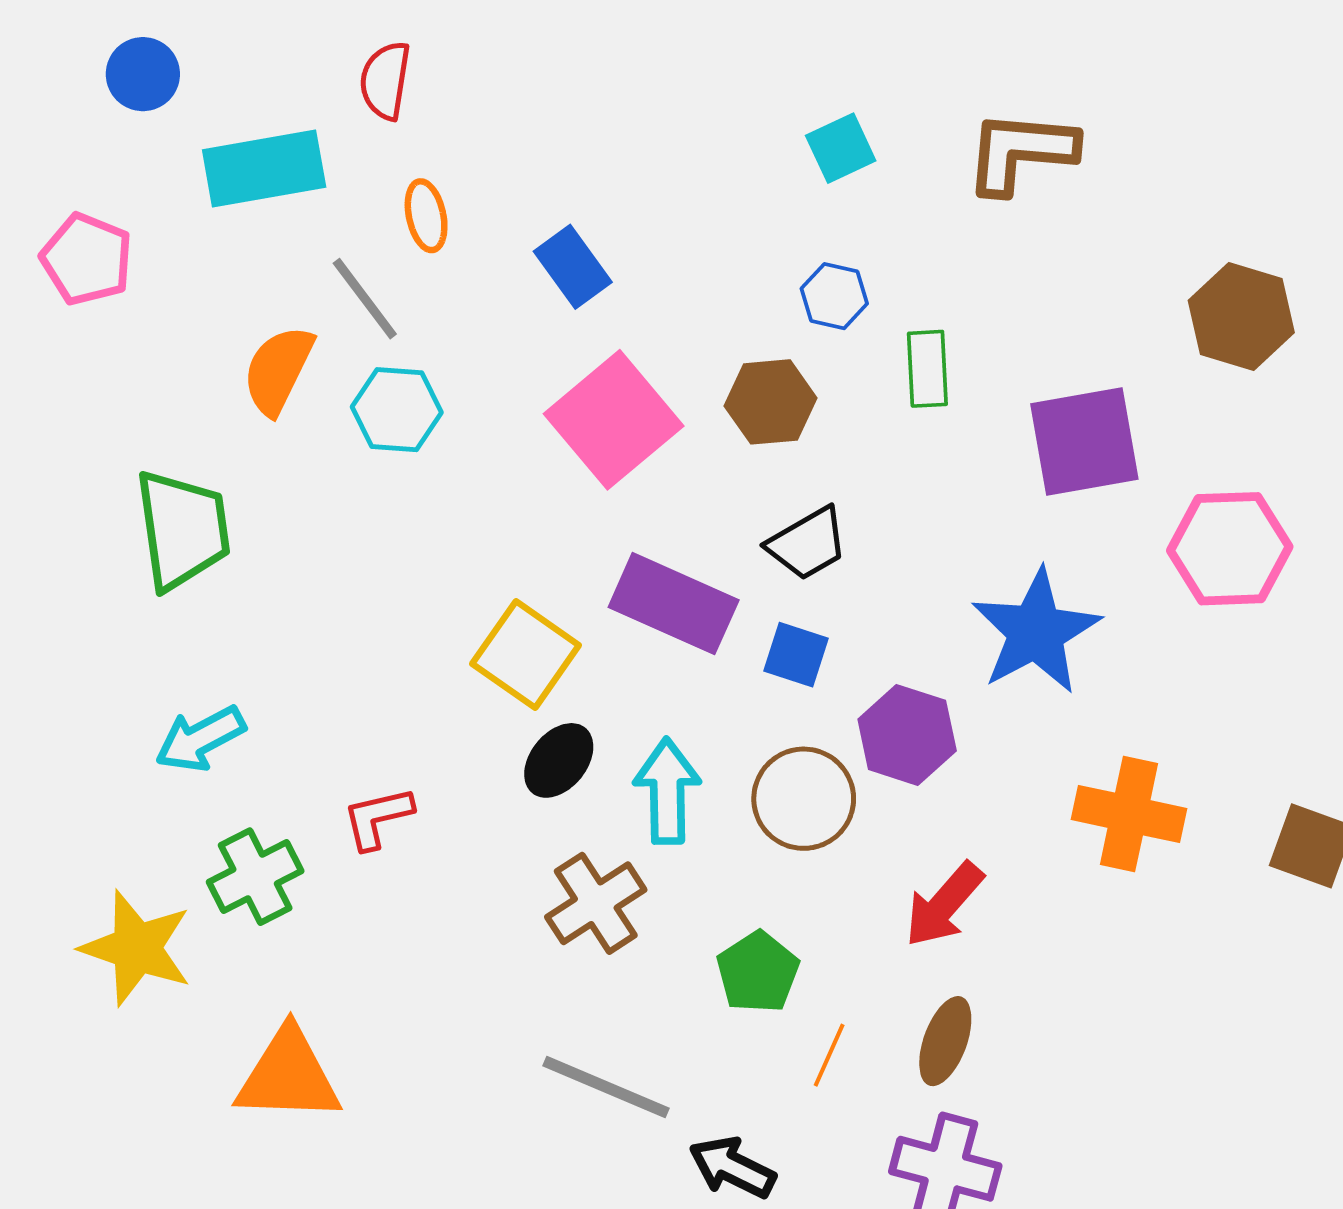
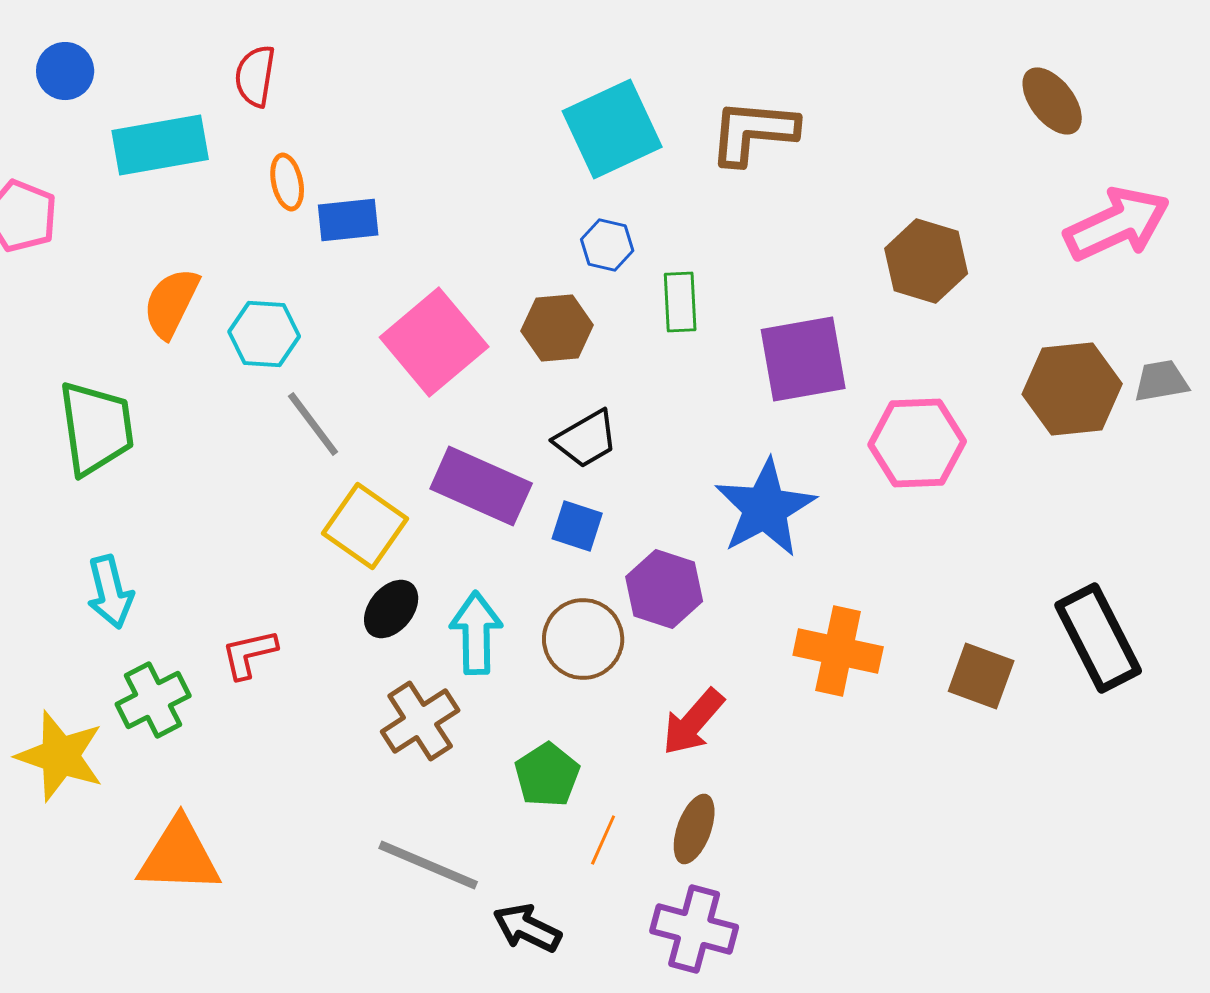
cyan square: (841, 148) -> (612, 129), size x1.8
blue rectangle: (573, 267) -> (348, 220), moved, turned -60
gray line: (365, 299) -> (313, 424), moved
cyan arrow: (200, 739) -> (110, 592), turned -76

